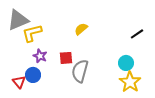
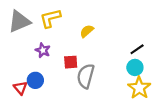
yellow L-shape: (32, 33) -> (50, 18), moved
black line: (137, 34) -> (137, 49), moved
purple star: (40, 56) -> (43, 50), moved

